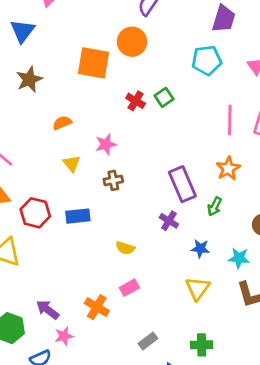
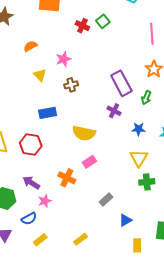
red hexagon: (35, 213) -> (31, 144), moved
yellow semicircle: (125, 248) -> (84, 133), size x1.6
green cross: (202, 345) -> (147, 182), moved

